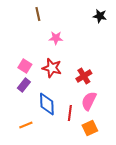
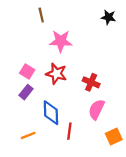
pink star: (56, 38) -> (61, 41), size x1.5
red cross: (84, 76) -> (91, 82), turned -35
red line: (70, 113) -> (69, 131), moved
orange square: (90, 128) -> (114, 136), moved

